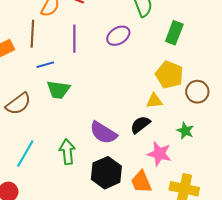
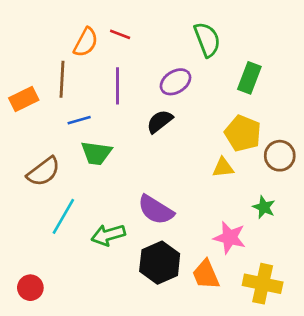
black semicircle: (140, 125) -> (160, 121), moved
green arrow: (67, 152) -> (108, 235), turned -100
cyan line: (25, 154) -> (63, 216), moved

